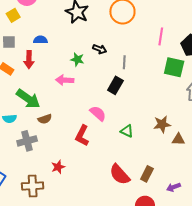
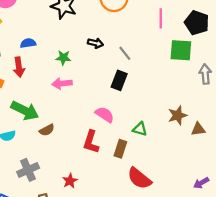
green star: (77, 59) -> (63, 58), moved
gray line: (124, 62) -> (125, 53), turned -32
gray cross: (27, 141) -> (28, 170), moved
brown rectangle: (147, 174) -> (120, 149), moved

